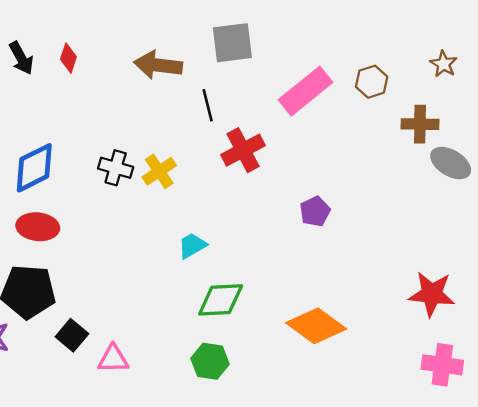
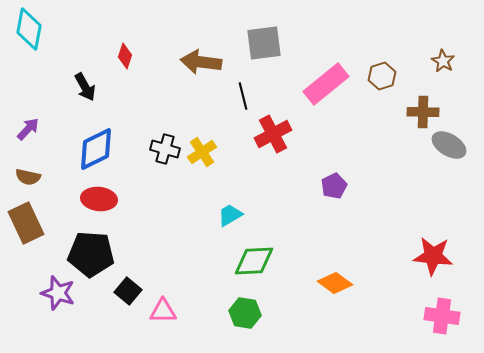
black arrow: (21, 58) -> (85, 87), moved
orange diamond: (316, 326) -> (335, 283), size x0.7

